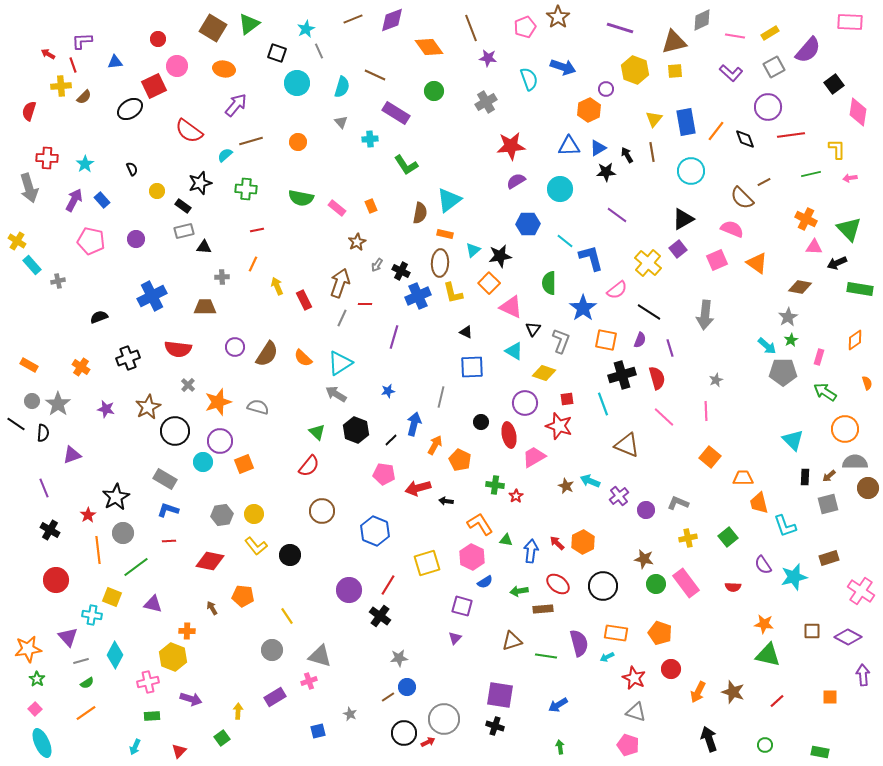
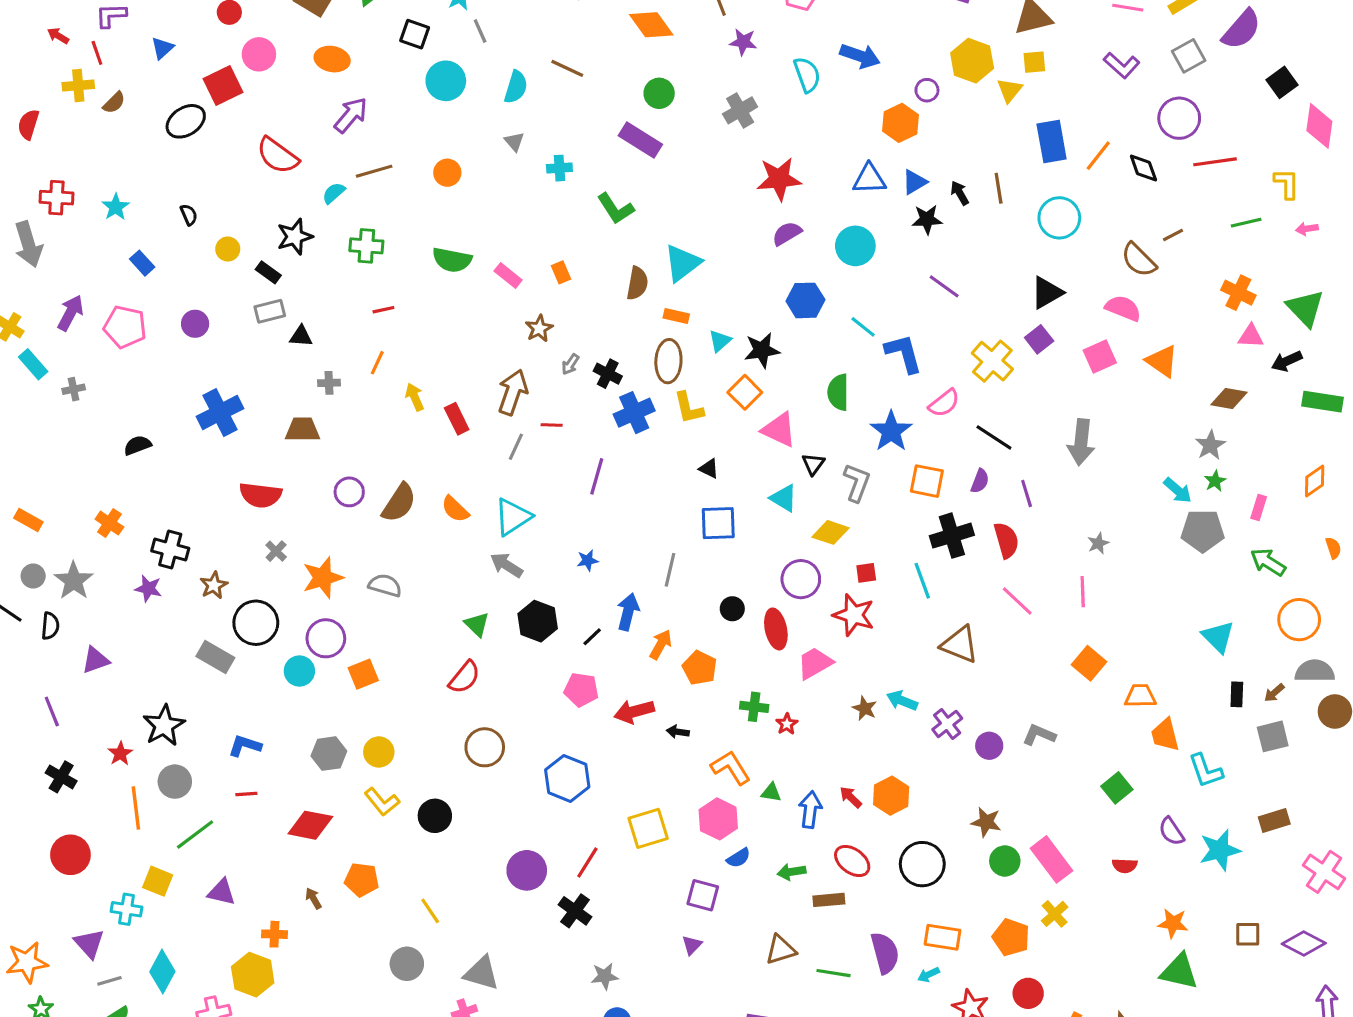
blue triangle: (115, 62) -> (162, 48), turned -35
purple rectangle: (396, 113) -> (640, 140), moved
yellow triangle: (654, 119) -> (1009, 90), moved
purple arrow: (74, 200) -> (70, 313), moved
black cross: (128, 358) -> (170, 550), moved, turned 35
brown star: (148, 407) -> (214, 585), size x0.7
gray rectangle: (165, 479) -> (215, 657), moved
yellow cross: (688, 538) -> (1055, 914), moved, turned -30

